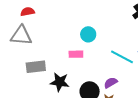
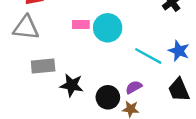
cyan circle: (88, 34) -> (108, 28), size x1.5
pink rectangle: (76, 54) -> (81, 25), moved

